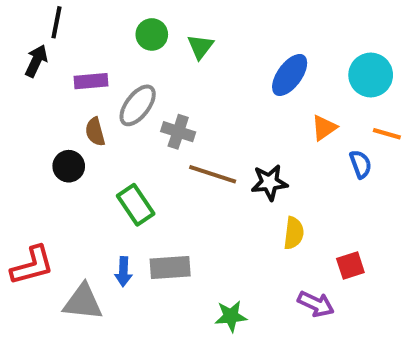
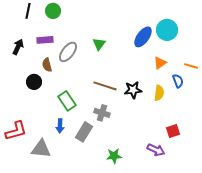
green circle: (152, 34) -> (53, 11), moved
green triangle: (200, 47) -> (99, 44), moved
black arrow: (36, 61) -> (18, 47), moved
cyan circle: (371, 75) -> (167, 30), moved
gray cross: (178, 132) -> (102, 113), moved
yellow semicircle: (294, 233) -> (159, 93), moved
gray rectangle: (170, 268) -> (84, 132), turned -54
blue arrow: (123, 272) -> (60, 126), moved

